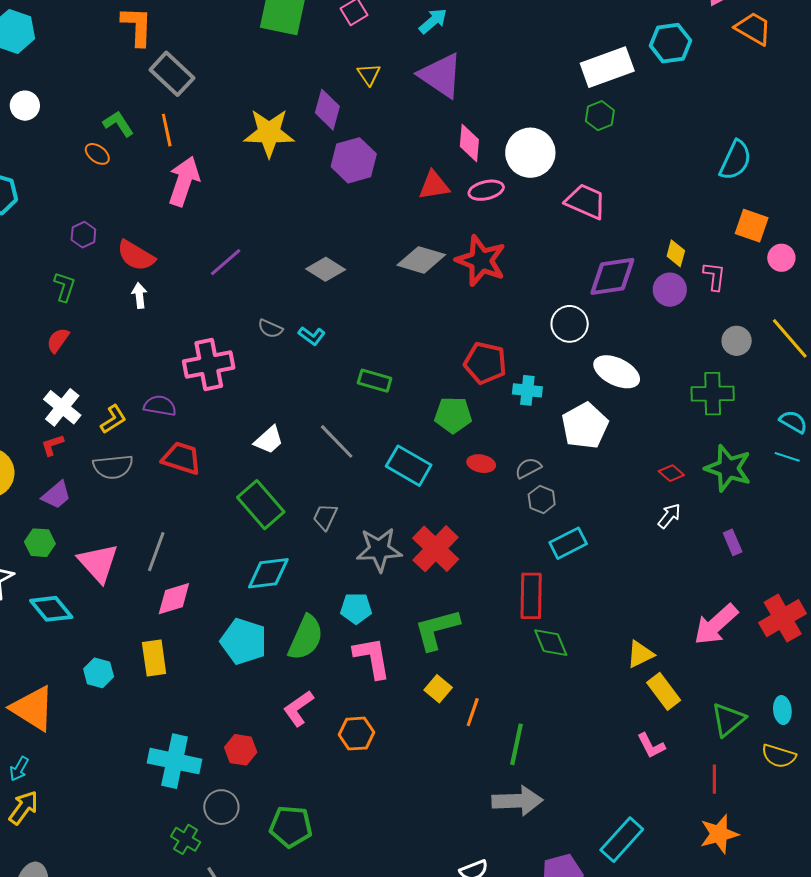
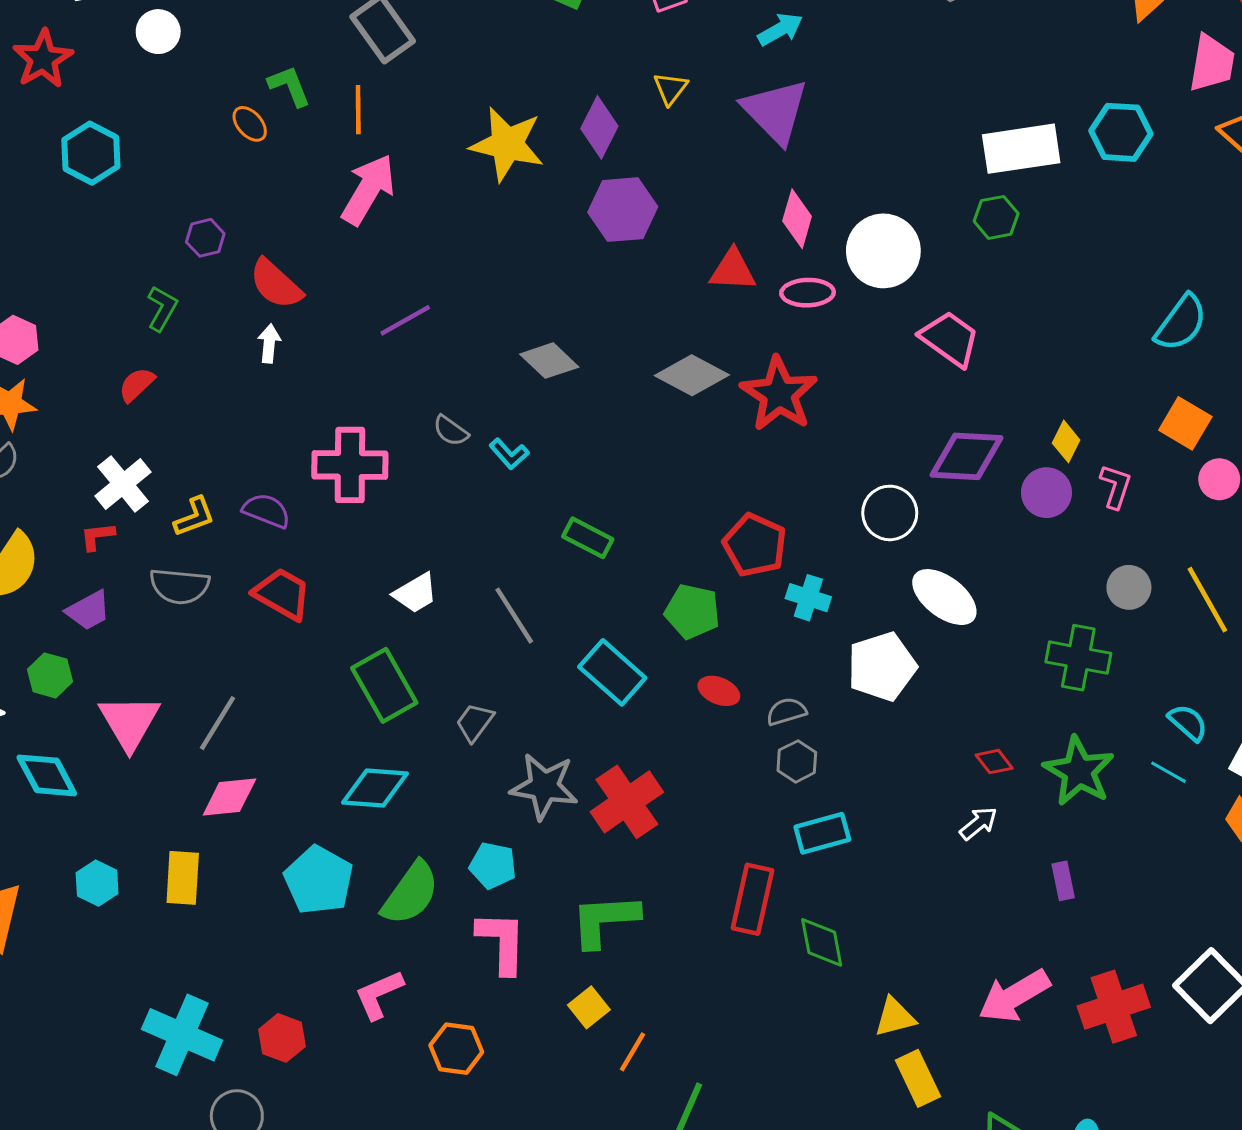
green diamond: (551, 643) -> (822, 942), moved

